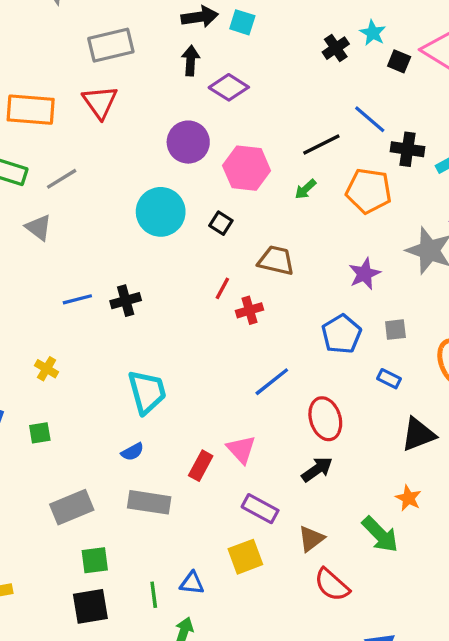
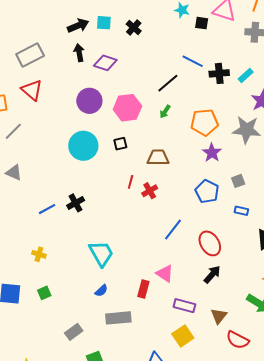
black cross: (336, 48) -> (134, 28), moved
gray line: (62, 179) -> (13, 131), moved
orange pentagon: (369, 191) -> (204, 122), moved
black square: (221, 223) -> (120, 144), turned -32
gray rectangle: (72, 507) -> (74, 332), size x0.7

